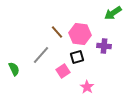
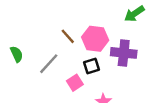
purple cross: (104, 46) -> (124, 53), size x1.5
green semicircle: (14, 69) -> (17, 54), moved

